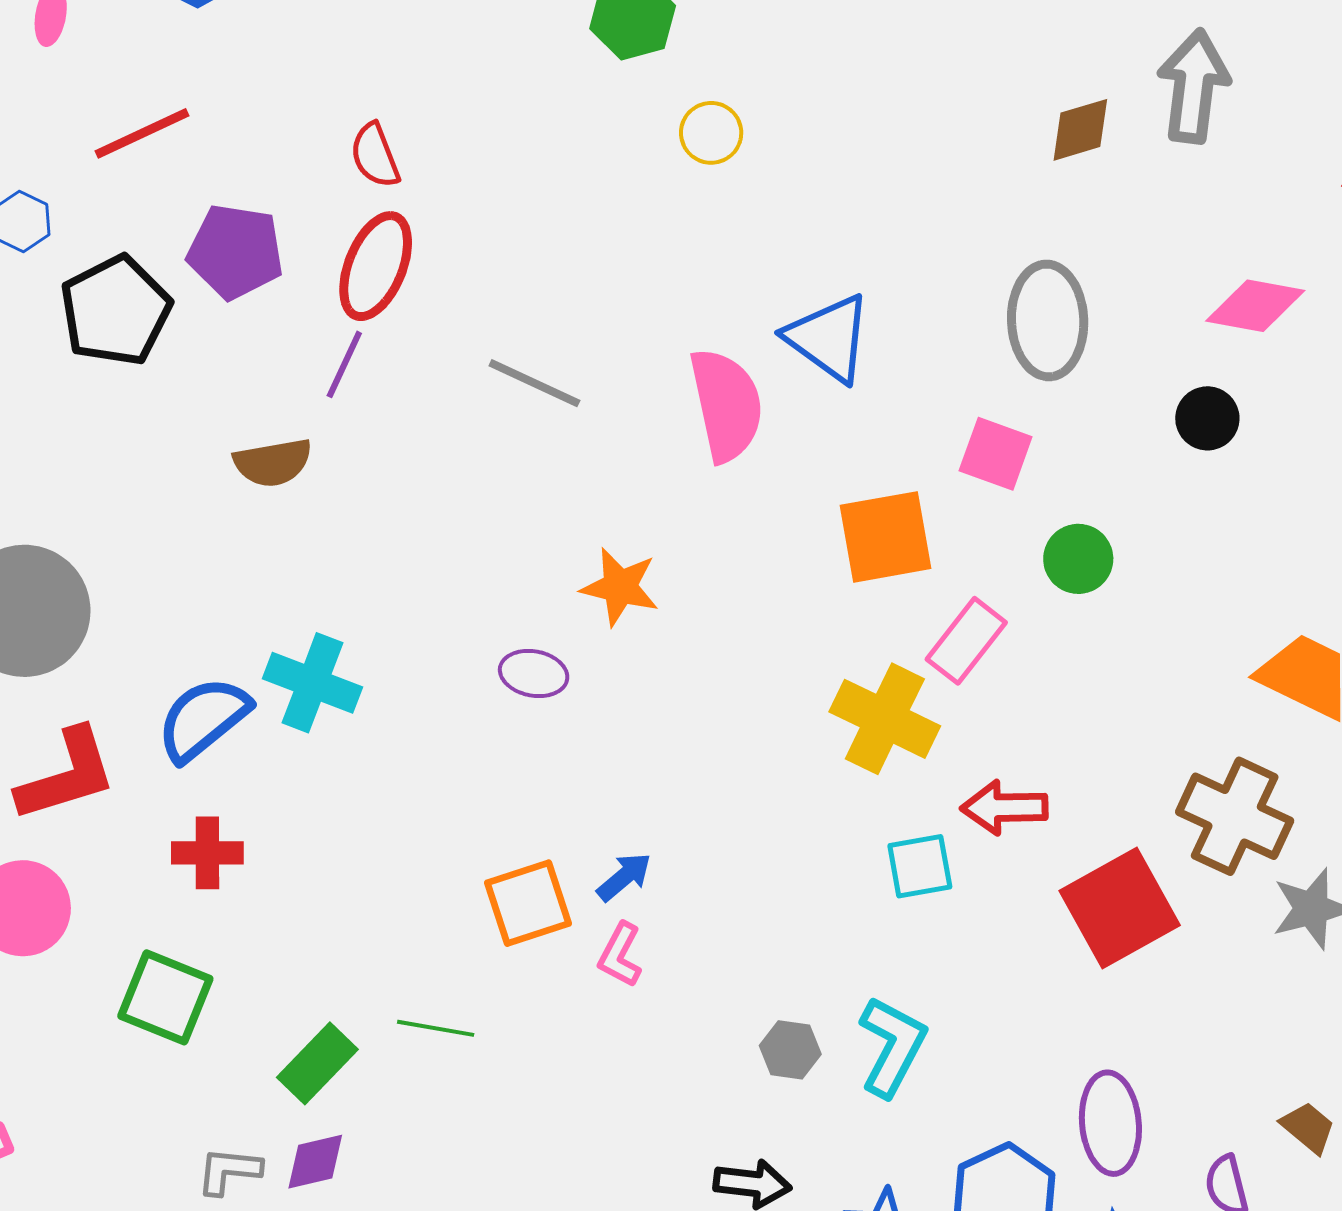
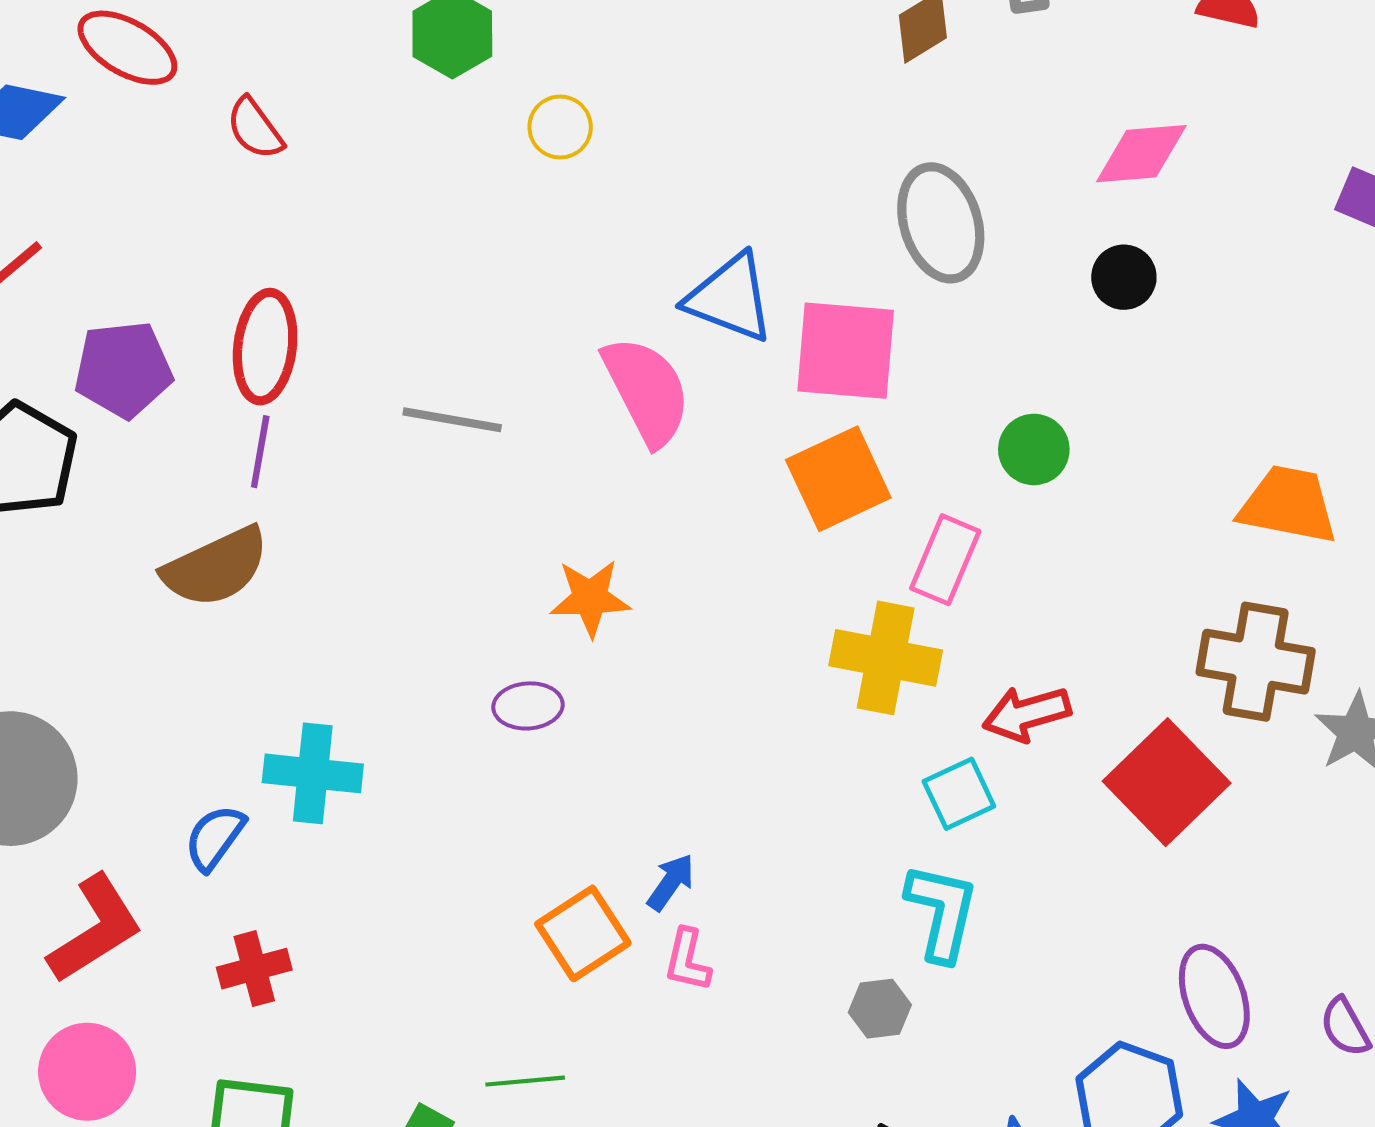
red semicircle: (375, 155) -> (255, 128), moved
pink square: (996, 454) -> (846, 351), moved, size x1.5
brown semicircle: (273, 463) -> (216, 567), size x1.4
blue semicircle: (203, 719) -> (215, 838), size x0.7
cyan L-shape: (892, 1046) -> (942, 912), moved

